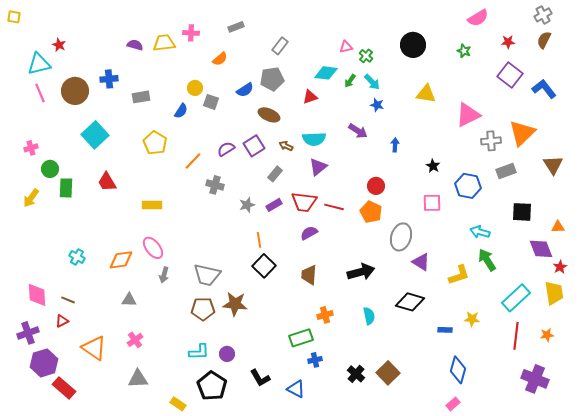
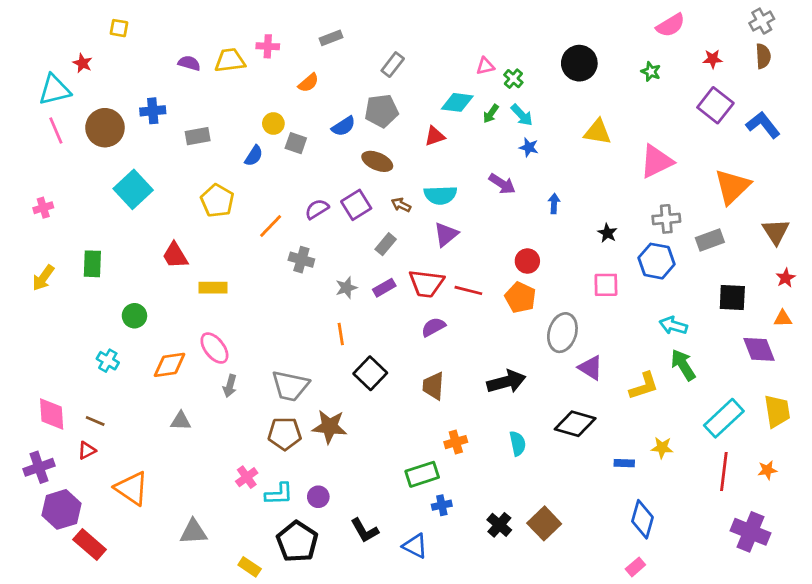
yellow square: (14, 17) -> (119, 28), moved
brown semicircle: (544, 40) -> (763, 56), turned 150
gray cross: (491, 141) -> (666, 219), moved
green circle: (50, 169) -> (134, 316), moved
red trapezoid: (107, 182) -> (175, 255), moved
orange line: (259, 240) -> (341, 334), moved
red star: (560, 267) -> (786, 278), moved
pink cross: (135, 340) -> (247, 477), moved

